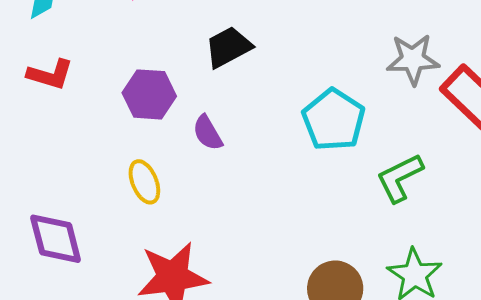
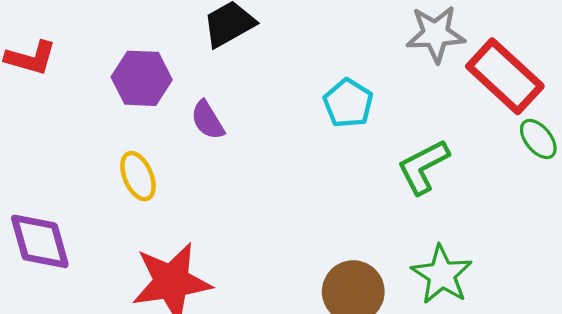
cyan pentagon: (334, 120) -> (348, 103), size x0.7

